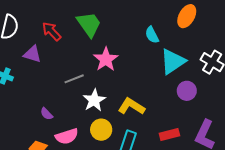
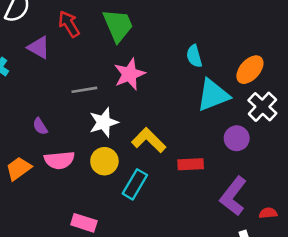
orange ellipse: (187, 16) -> (250, 70), moved
purple circle: (187, 91) -> (237, 138), moved
red rectangle: (169, 135) -> (191, 164), moved

